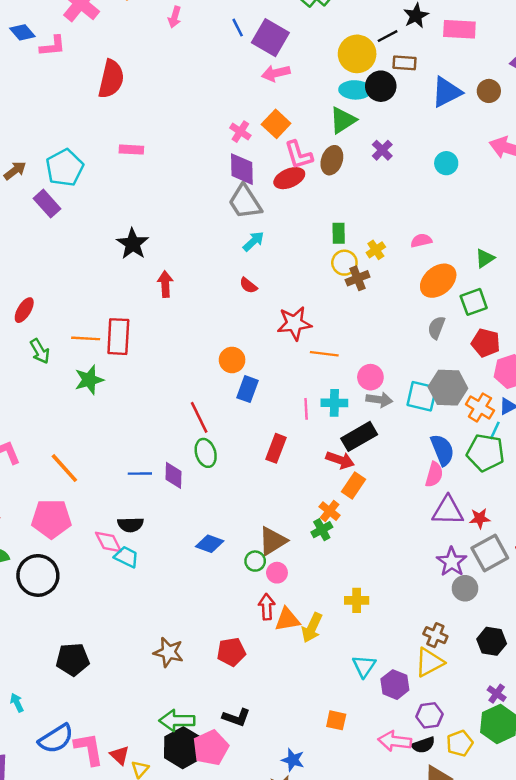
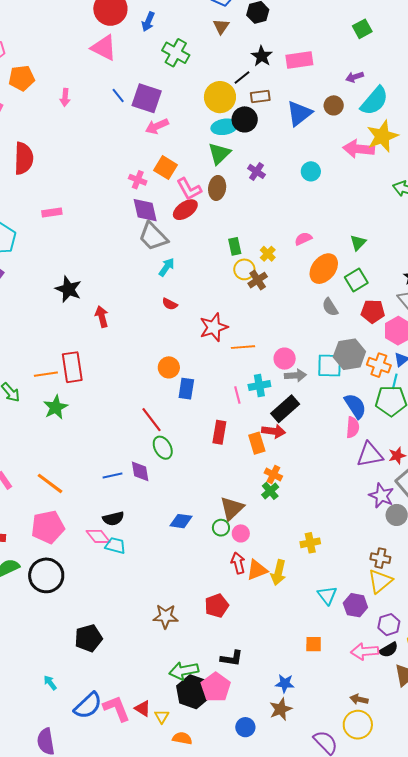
gray semicircle: (436, 328) -> (330, 307), turned -42
orange rectangle: (354, 485) -> (257, 443), moved, turned -40

